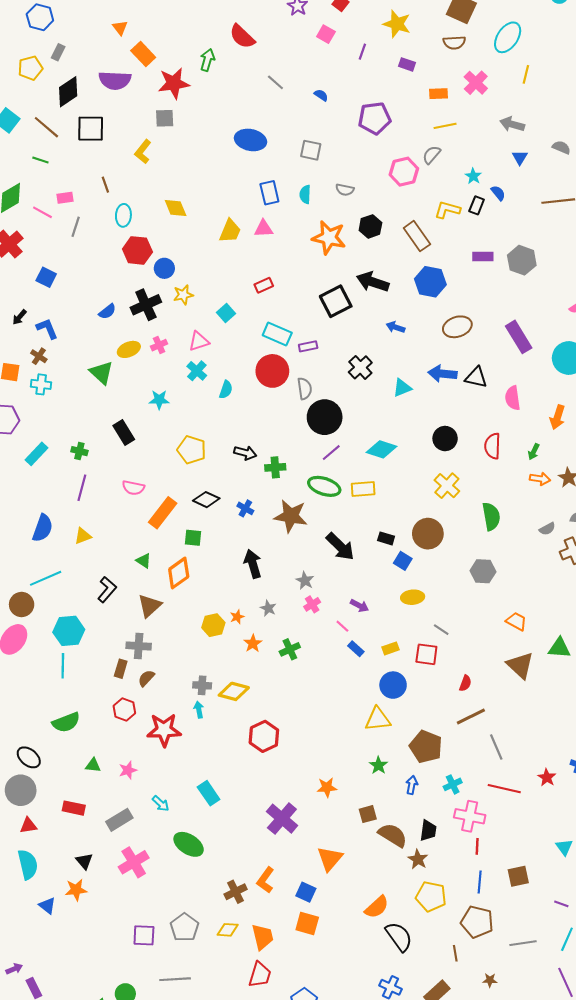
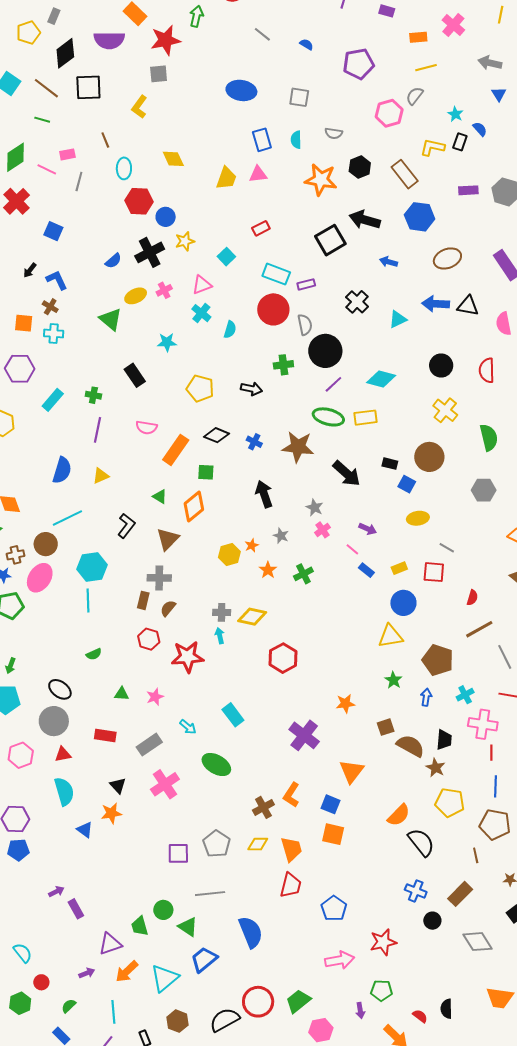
green cross: (275, 467) -> (283, 365), moved
green semicircle: (66, 722) -> (94, 654), size x0.6

